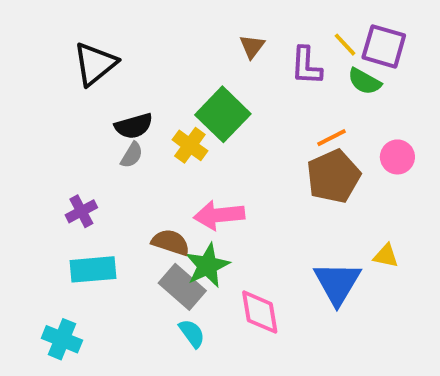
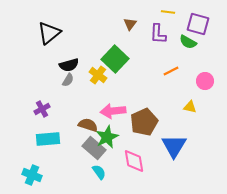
yellow line: (345, 45) -> (168, 12), moved, turned -40
brown pentagon: (333, 176) -> (144, 122), moved
yellow triangle: (386, 256) -> (190, 107), moved

